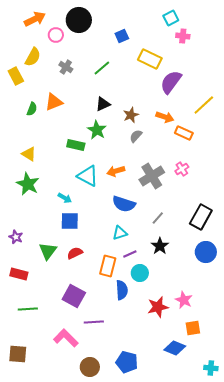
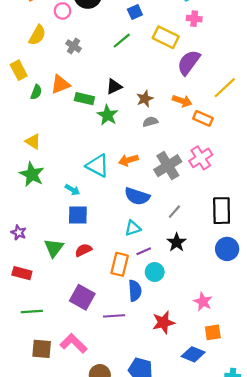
pink cross: (183, 36) -> (194, 19), moved
green line: (102, 68) -> (122, 41), moved
yellow rectangle: (16, 76) -> (19, 70), moved
gray semicircle: (136, 136) -> (150, 122), turned 32
green rectangle: (76, 145) -> (84, 99), moved
pink cross: (182, 169) -> (201, 158), size x1.5
black rectangle: (201, 217) -> (222, 211), turned -30
red star: (158, 307) -> (163, 322), moved
purple line: (94, 322) -> (114, 316), moved
brown square: (18, 354) -> (42, 349), moved

